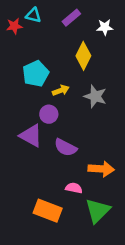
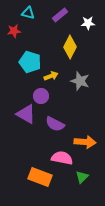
red star: (14, 26) -> (14, 31), moved
cyan pentagon: (36, 74) -> (30, 62), turned -30
pink semicircle: (74, 188) -> (62, 158), size x1.5
green triangle: (98, 211) -> (82, 177), size x0.6

